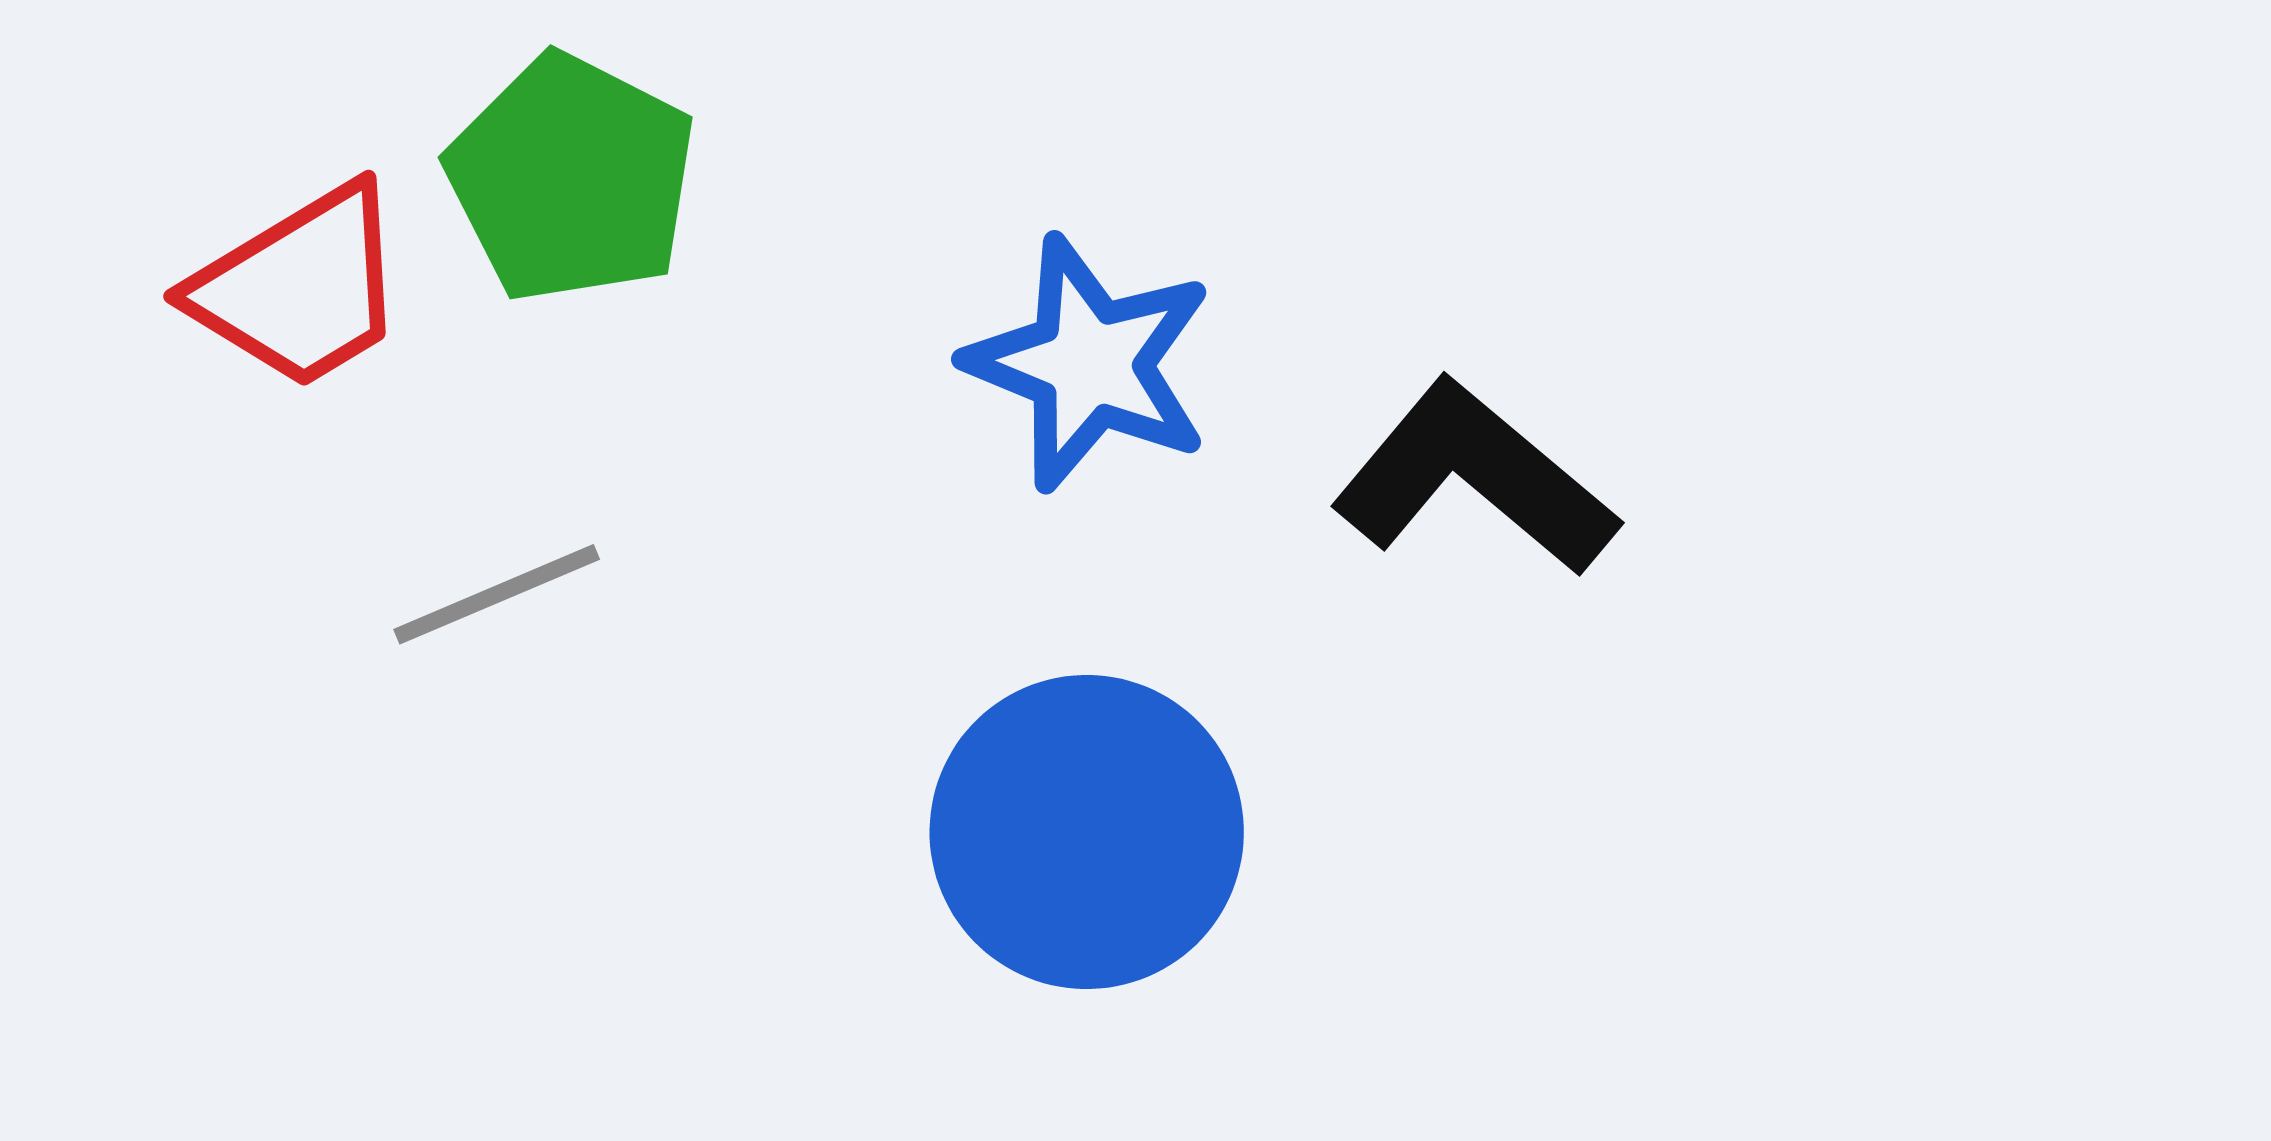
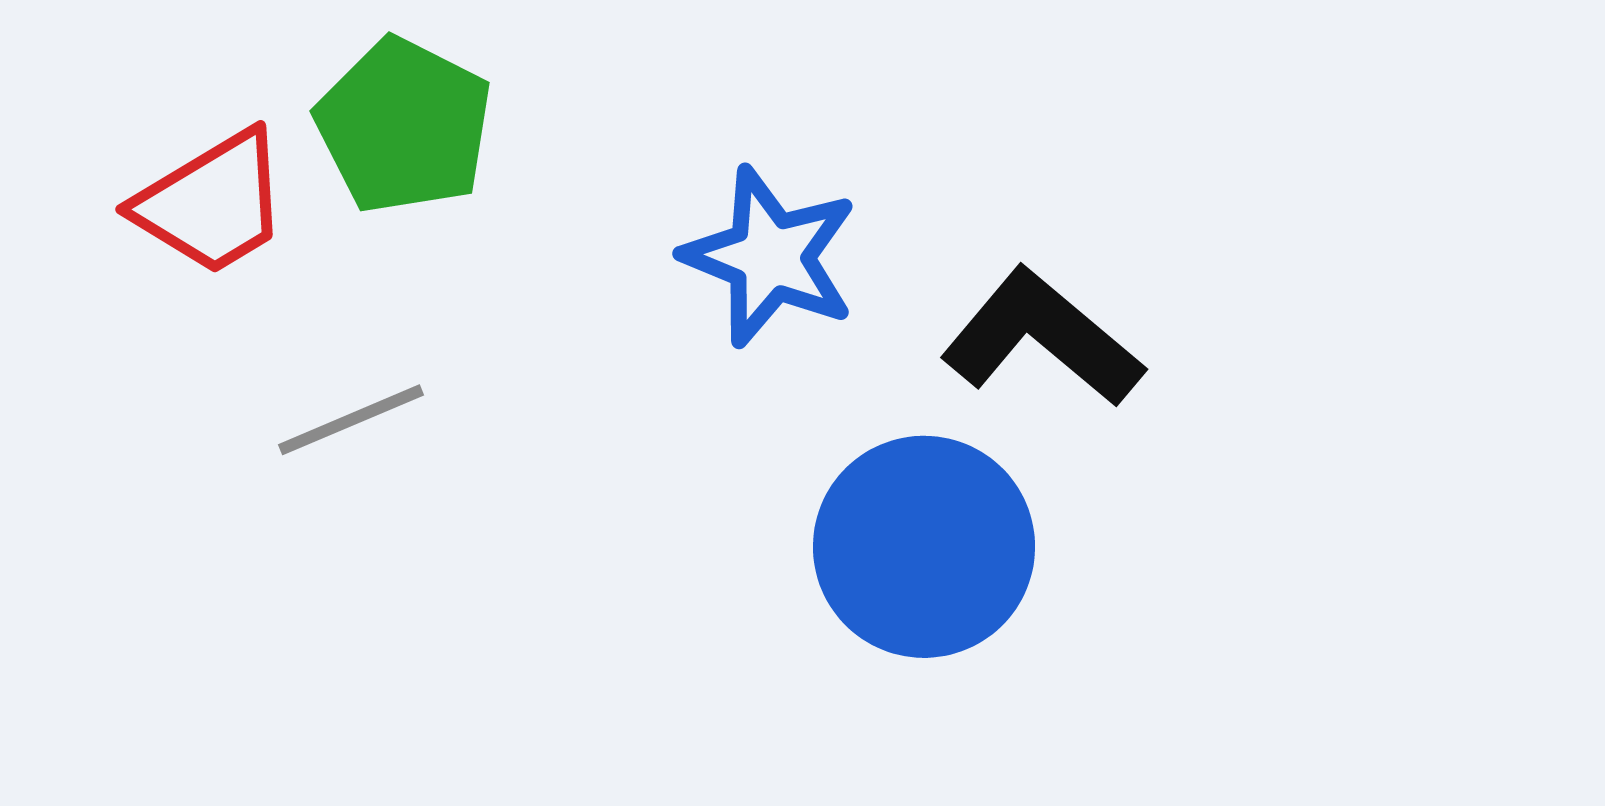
blue circle: (1087, 832) -> (924, 547), moved

